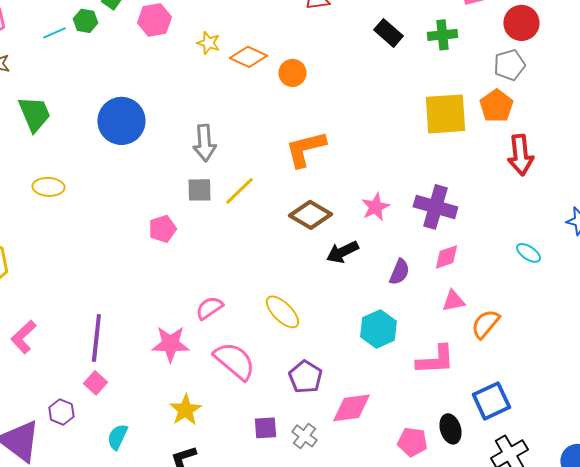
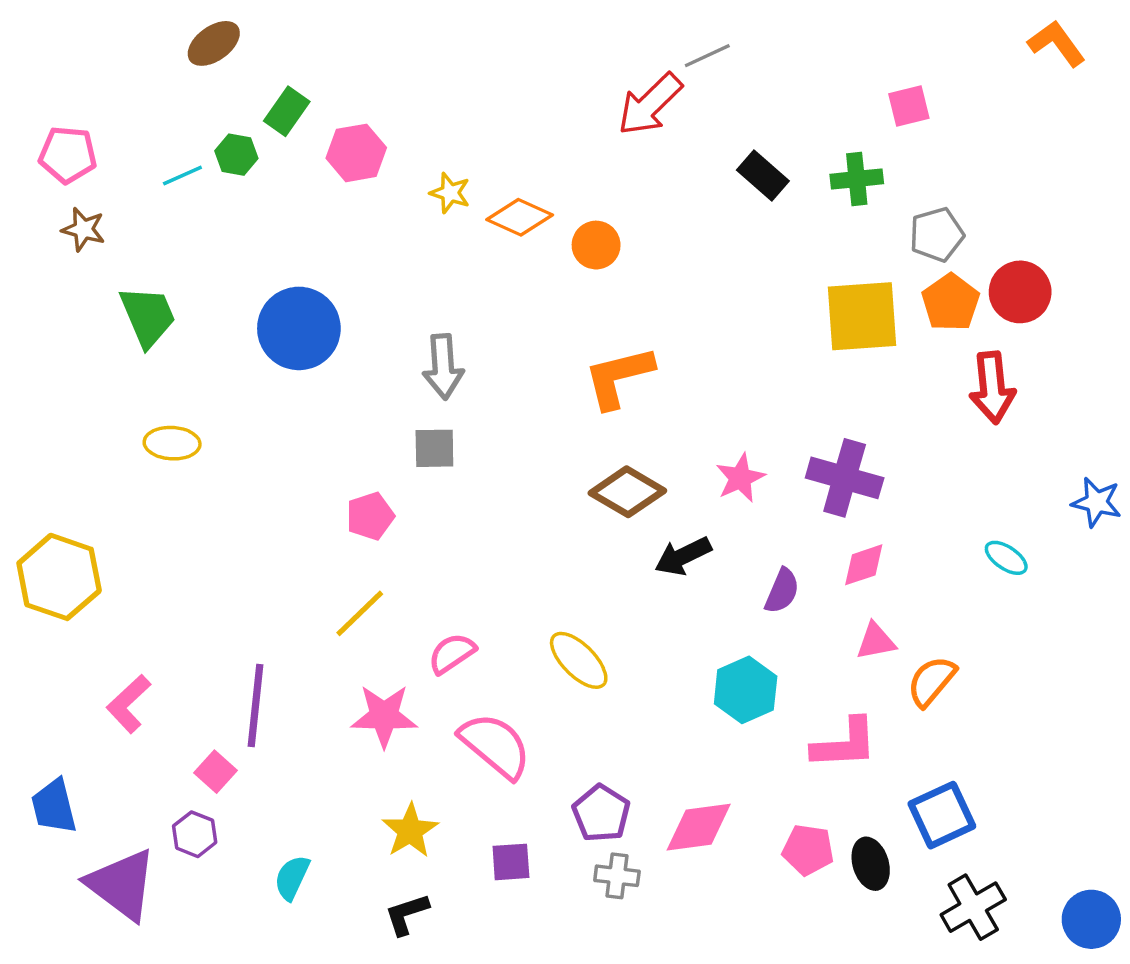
red circle: (521, 23) -> (1020, 292), moved
gray pentagon: (509, 65) -> (937, 235), moved
yellow line: (239, 191) -> (360, 613), moved
purple pentagon: (305, 377) -> (601, 813), moved
pink square: (95, 383) -> (215, 772), moved
purple square: (265, 428) -> (511, 862), moved
gray cross: (304, 436) -> (617, 876), turned -30
pink pentagon: (412, 442) -> (808, 850), moved

